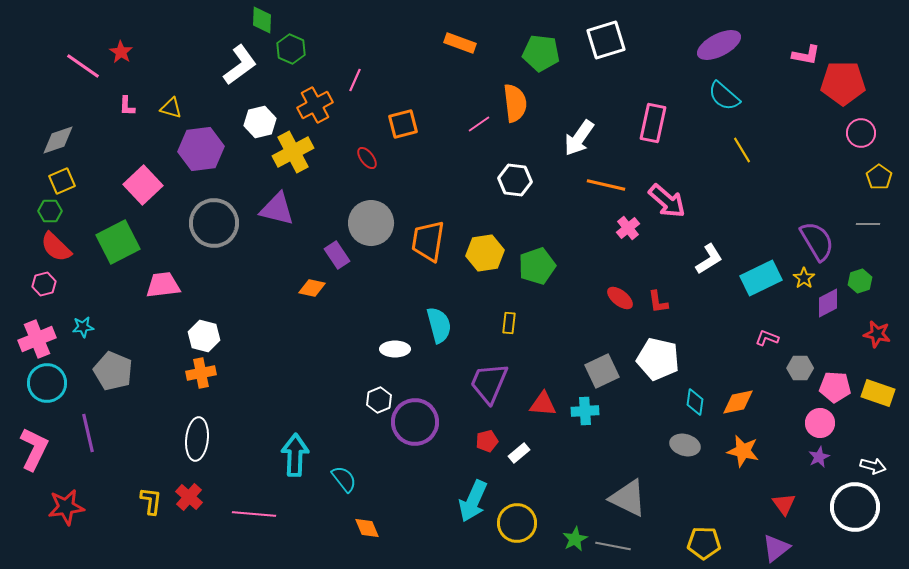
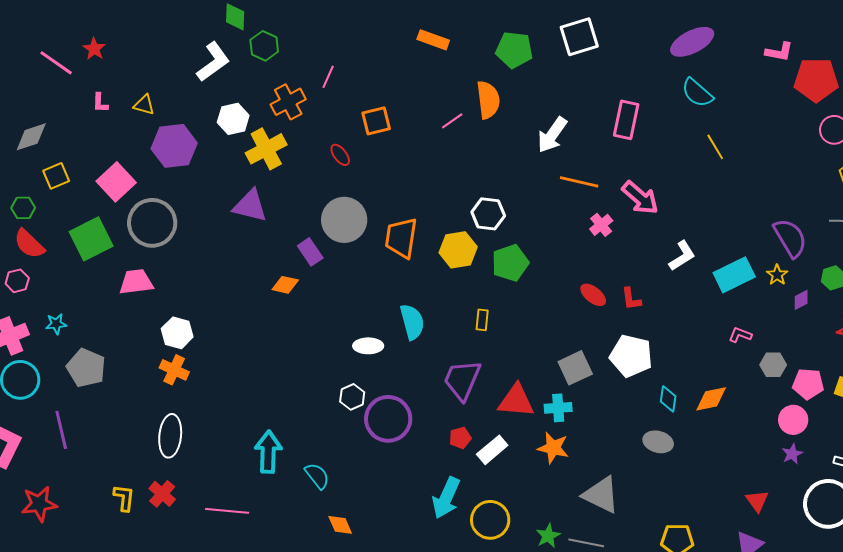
white hexagon: (515, 180) -> (488, 214), moved
yellow square: (62, 181) -> (56, 176), moved
gray circle: (214, 223) -> (152, 223), moved
purple diamond: (828, 303) -> (801, 300), size x0.7
orange cross: (201, 373) -> (174, 370), turned 36
red triangle: (543, 404) -> (516, 401), size x1.4
orange star: (743, 451) -> (553, 448), moved
white rectangle: (519, 453) -> (492, 450), size x1.4

